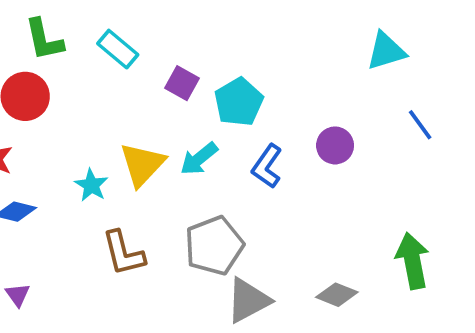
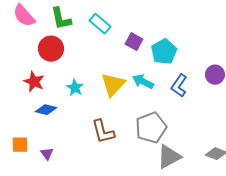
cyan arrow: (199, 159) -> (143, 82), turned 65
cyan star: (91, 185) -> (75, 88), moved

